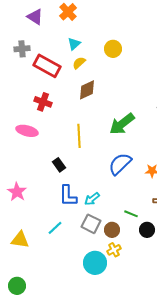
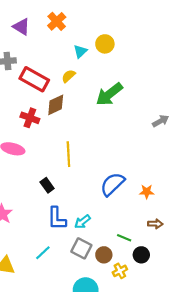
cyan triangle: (74, 44) -> (80, 51), moved
yellow circle: (113, 49) -> (105, 44), moved
brown diamond: (87, 90) -> (56, 105), moved
green arrow: (122, 124) -> (109, 94), moved
yellow cross: (114, 250) -> (120, 271), moved

